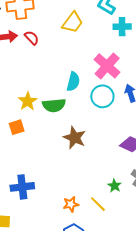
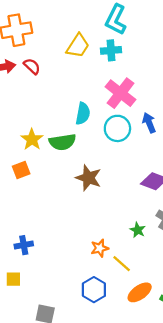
cyan cross: (122, 27) -> (111, 50), moved
blue cross: (22, 187) -> (24, 245), moved, size x0.7
orange star: (71, 204) -> (100, 248), moved
yellow line: (98, 204) -> (122, 264), moved

